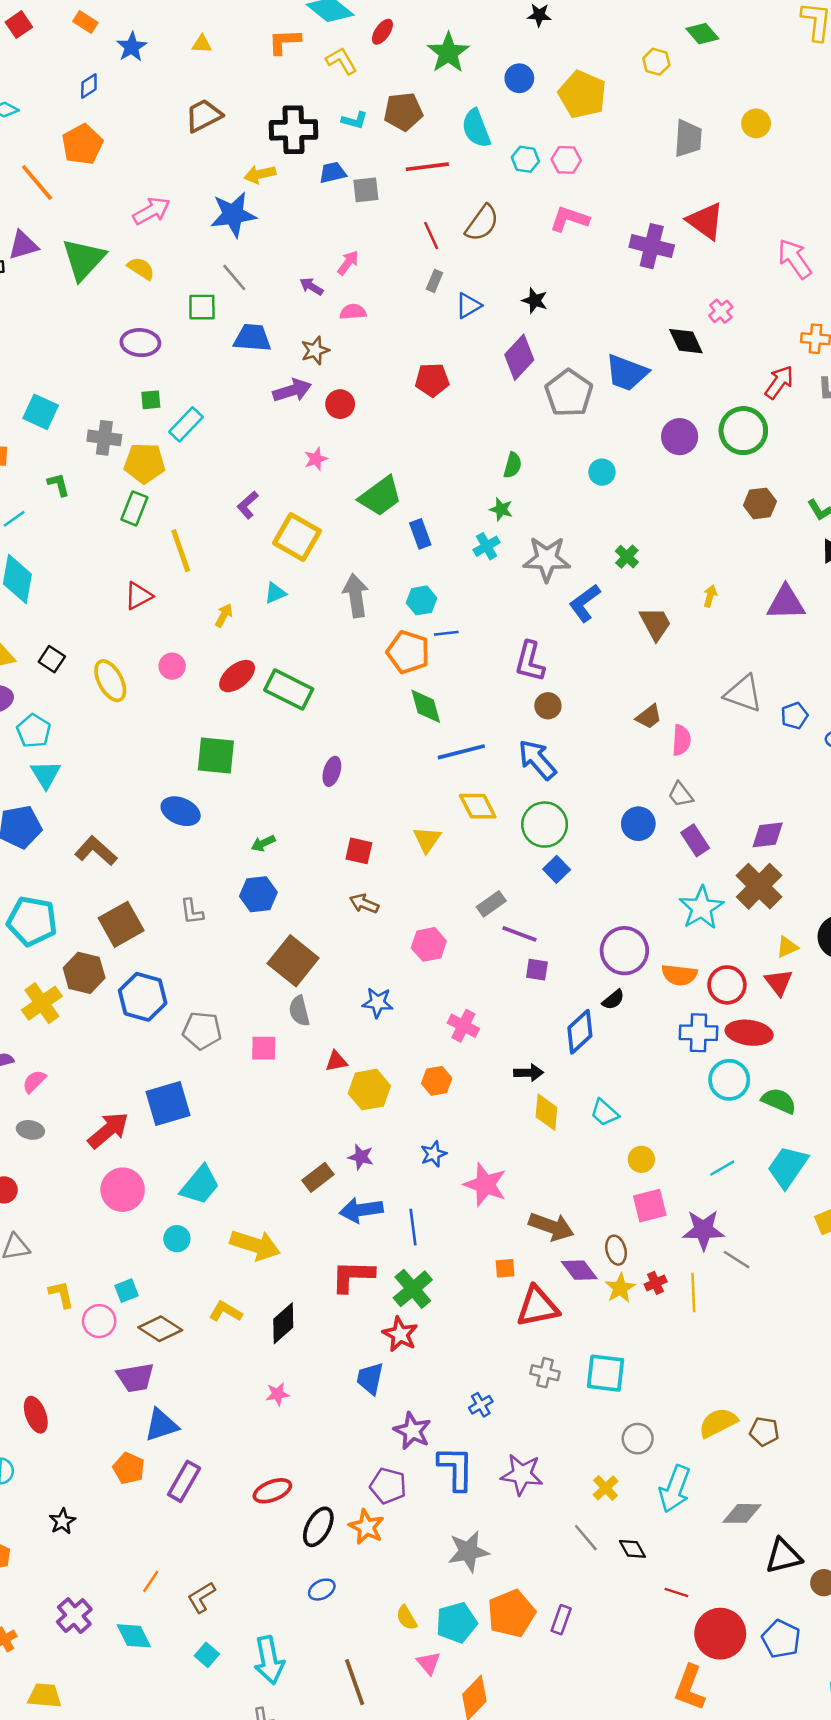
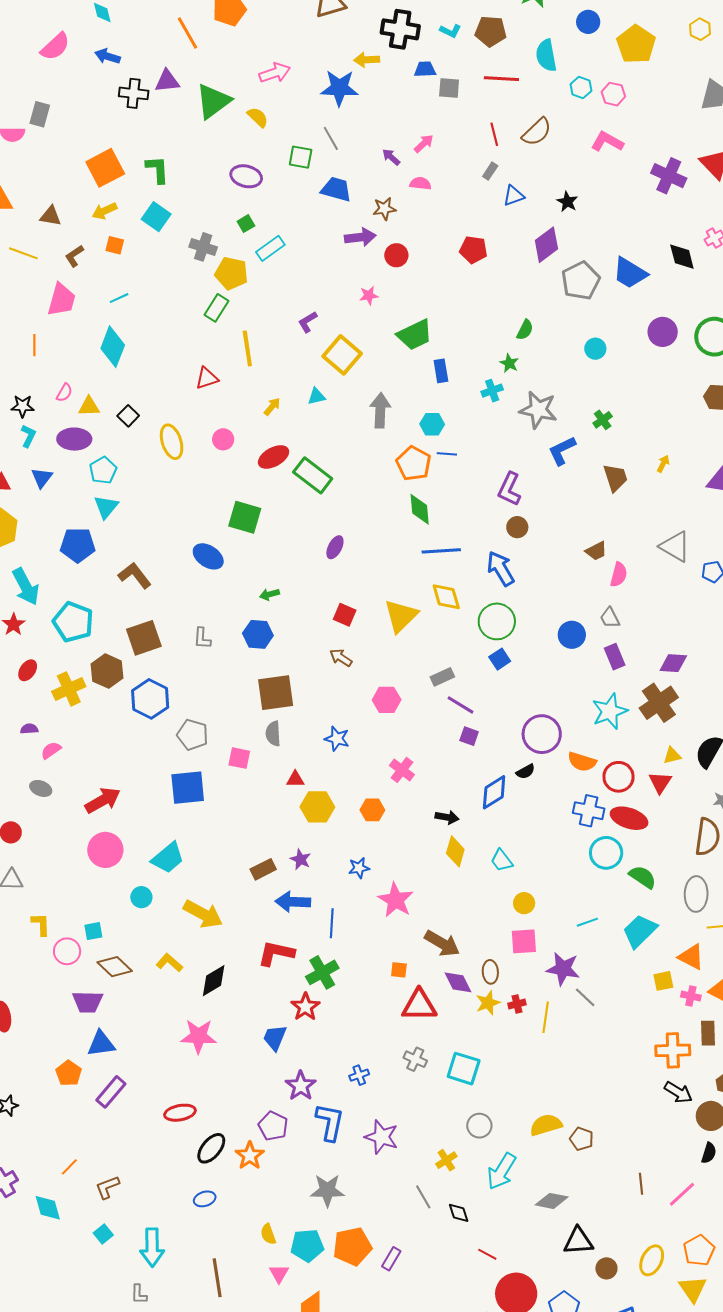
green square: (151, 400) -> (246, 224), turned -36
green L-shape: (58, 485) -> (157, 170), moved, size x1.4
yellow triangle: (427, 840) -> (401, 616), size x1.5
brown square: (293, 961) -> (276, 693), turned 33
blue square: (168, 1104) -> (188, 788), moved
pink star: (277, 1394) -> (198, 1036), size x1.8

